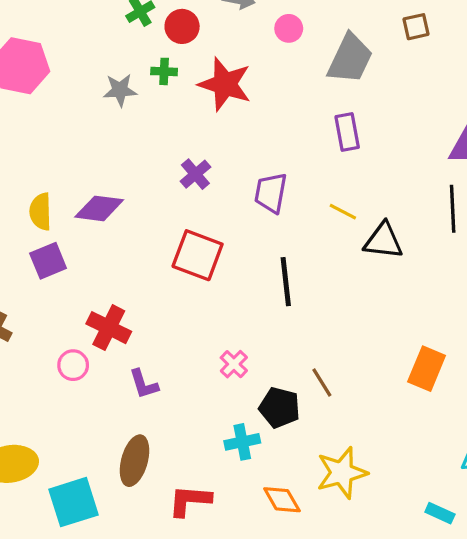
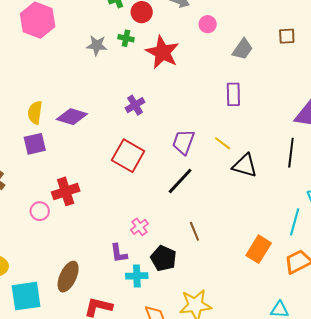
gray trapezoid: (350, 59) -> (243, 49), size x0.7
purple trapezoid: (271, 193) -> (183, 142), moved
black line: (286, 282) -> (180, 181), turned 40
red cross: (109, 328) -> (66, 191), turned 36
brown line: (322, 383) -> (194, 231), moved
purple L-shape: (144, 384) -> (119, 253), moved

